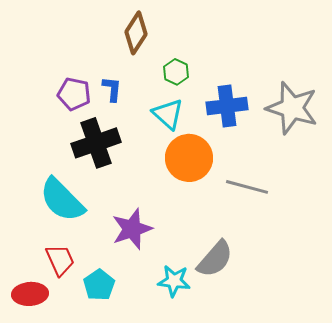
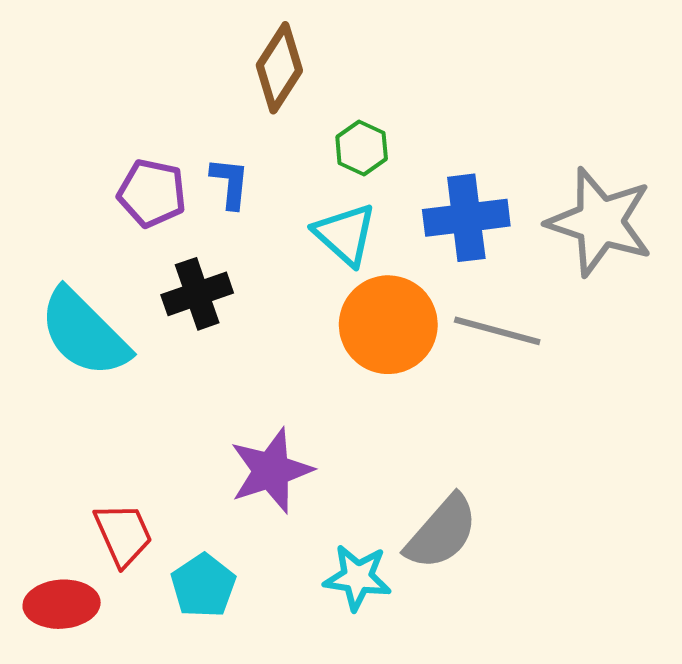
black cross: (96, 143) -> (197, 294), size x0.7
gray line: (247, 187) -> (497, 331), moved
cyan semicircle: (62, 200) -> (84, 333), moved

